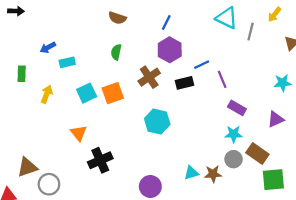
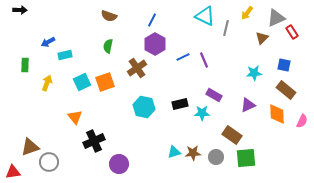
purple line: (222, 79) -> (204, 60), moved
black rectangle: (185, 83) -> (180, 104), moved
cyan star: (234, 134) -> (202, 113), moved
gray circle: (234, 159) -> (216, 157), moved
purple circle: (150, 186) -> (119, 164), moved

